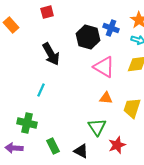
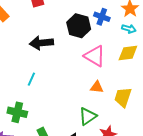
black arrow: (51, 54) -> (41, 43), turned 115
green triangle: (97, 127) -> (88, 116), turned 30

